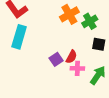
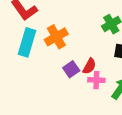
orange cross: (69, 14) -> (56, 37), moved

